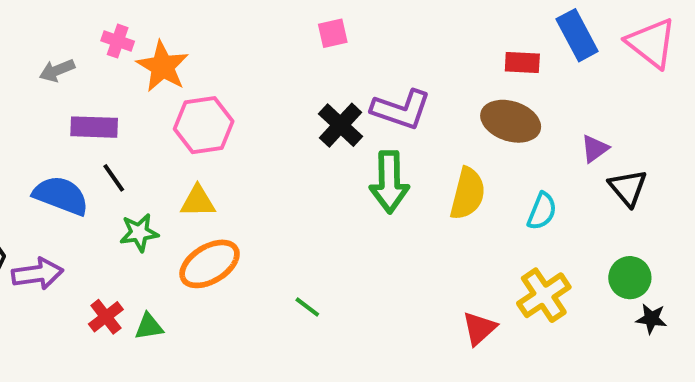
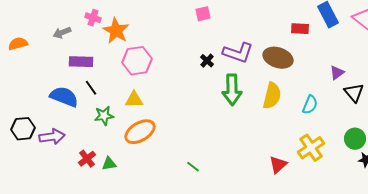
brown ellipse: (511, 121) -> (278, 58), moved
black cross: (341, 125) -> (207, 61), size x0.6
green line: (307, 307) -> (193, 167), moved

